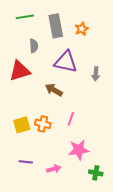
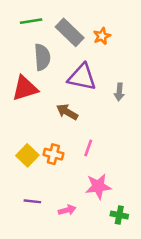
gray rectangle: (56, 26) -> (70, 32), turned -35
gray semicircle: (34, 46) -> (42, 57), size x1.5
yellow square: (22, 125) -> (27, 155), turned -30

